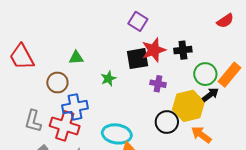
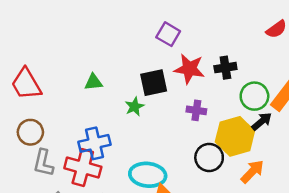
red star: (154, 50) -> (189, 69), turned 30
black square: (138, 59) -> (154, 83), moved
brown circle: (57, 82) -> (30, 132), moved
orange arrow: (201, 135) -> (252, 172), turned 100

